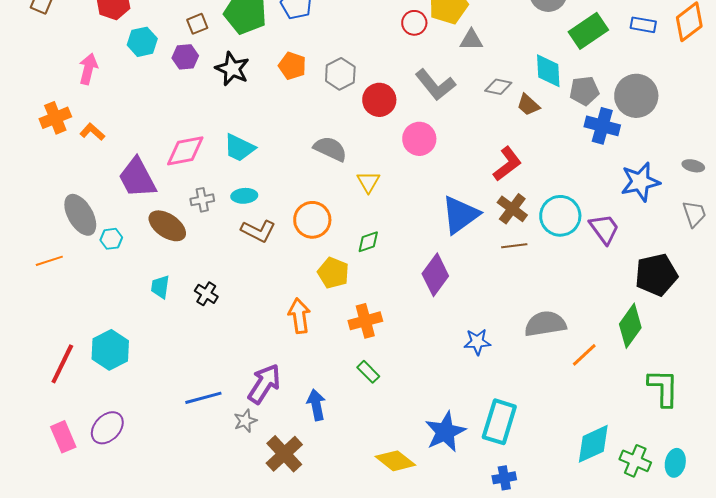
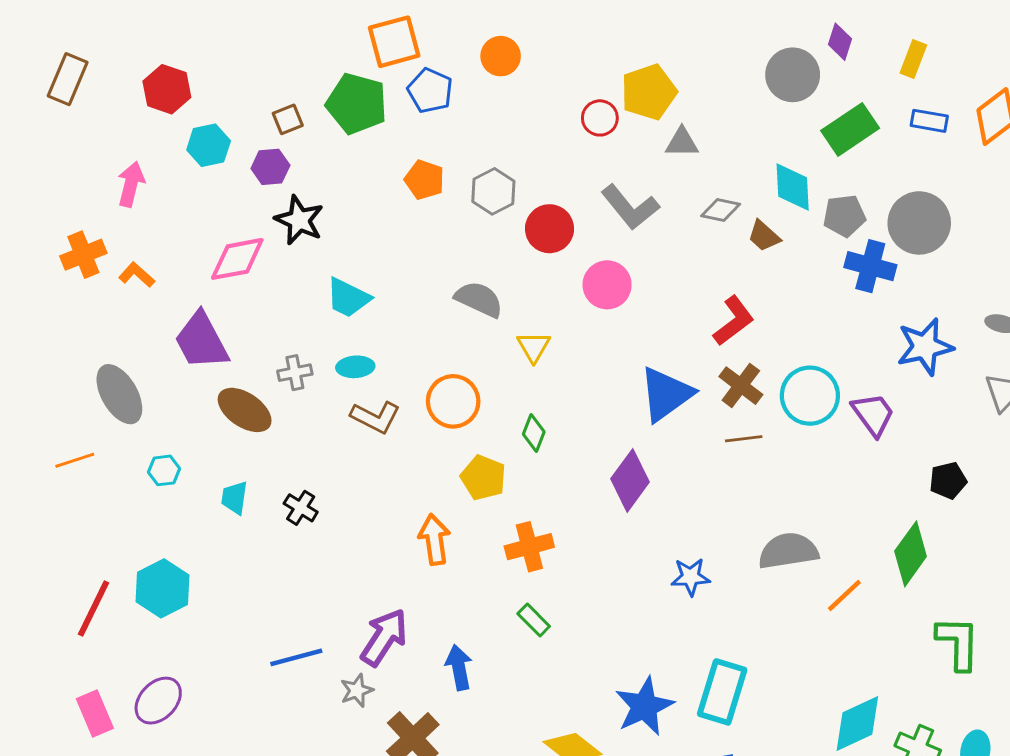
black star: (232, 69) -> (299, 220), moved
pink diamond: (185, 151) -> (237, 259), moved
cyan hexagon: (111, 239) -> (164, 470), moved
green diamond: (368, 242) -> (534, 433), turned -50
black pentagon: (656, 275) -> (948, 480), size x0.6

